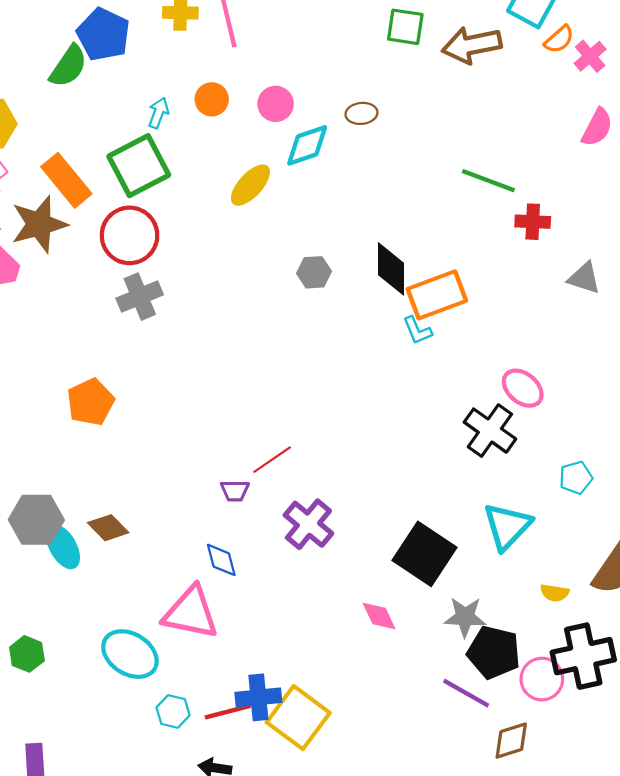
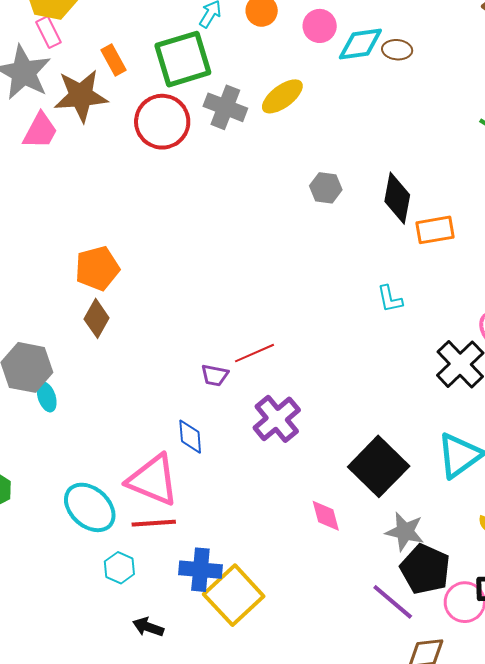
cyan diamond: (307, 145) -> (360, 44), moved
orange rectangle: (66, 180) -> (114, 60), size x0.6
orange rectangle: (437, 295) -> (435, 230), size x0.7
gray cross: (140, 297) -> (225, 107), moved, turned 33
cyan L-shape: (417, 330) -> (390, 299), moved
brown diamond: (108, 528) -> (97, 318), moved, turned 63
cyan ellipse: (63, 547) -> (47, 397), size x0.7
red line: (228, 712) -> (154, 523), moved

